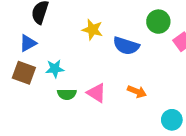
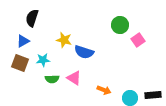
yellow star: (92, 30) -> (64, 40), moved
blue semicircle: (126, 46) -> (84, 52), moved
orange arrow: (137, 92) -> (104, 90), moved

